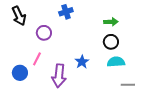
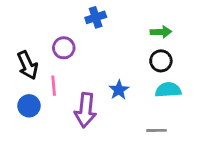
black arrow: (19, 16) -> (28, 65), moved
pink line: (37, 59) -> (54, 86), turned -32
gray line: (128, 85) -> (157, 130), moved

